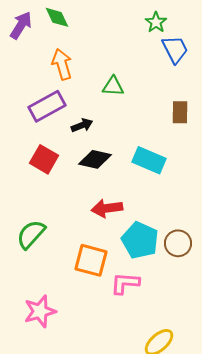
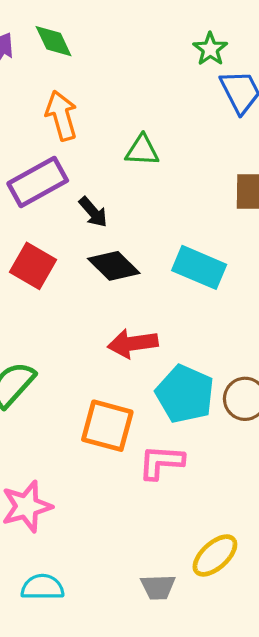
black arrow: (82, 125) -> (93, 212), turned 70
black diamond: (95, 159) -> (114, 266), turned 32

